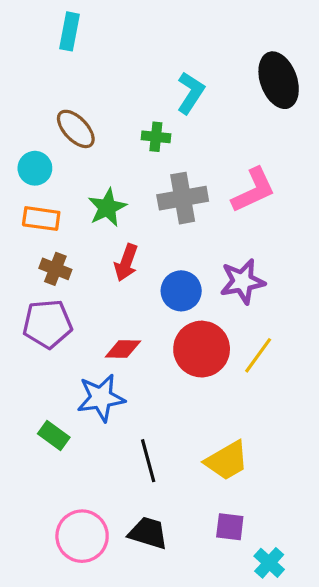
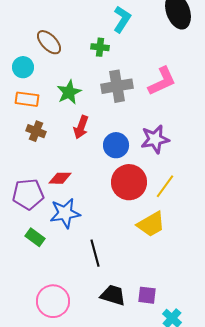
purple pentagon: (47, 324) -> (28, 194), moved
red diamond: (123, 349) -> (60, 178), moved
yellow trapezoid: (227, 461) -> (151, 224), moved
black trapezoid: (148, 533) -> (113, 295), moved

